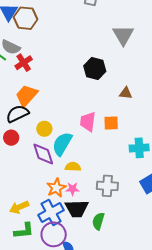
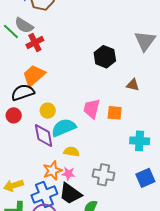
gray triangle: (123, 35) -> (145, 41), moved
cyan semicircle: (62, 144) -> (64, 128), turned 30
black trapezoid: (77, 209) -> (70, 194), turned 30

